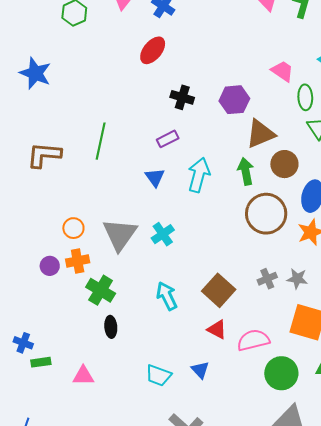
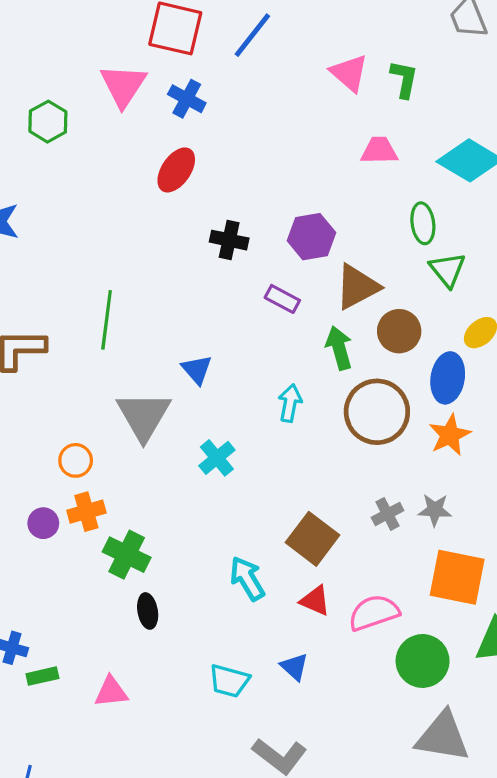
pink trapezoid: (282, 71) -> (379, 151), moved, turned -30
purple rectangle: (168, 139) -> (282, 299), moved, turned 60
cyan arrow: (199, 175) -> (290, 403), moved, size x0.7
gray triangle: (120, 235) -> (143, 416), moved
cyan arrow: (167, 296) -> (247, 578), moved

